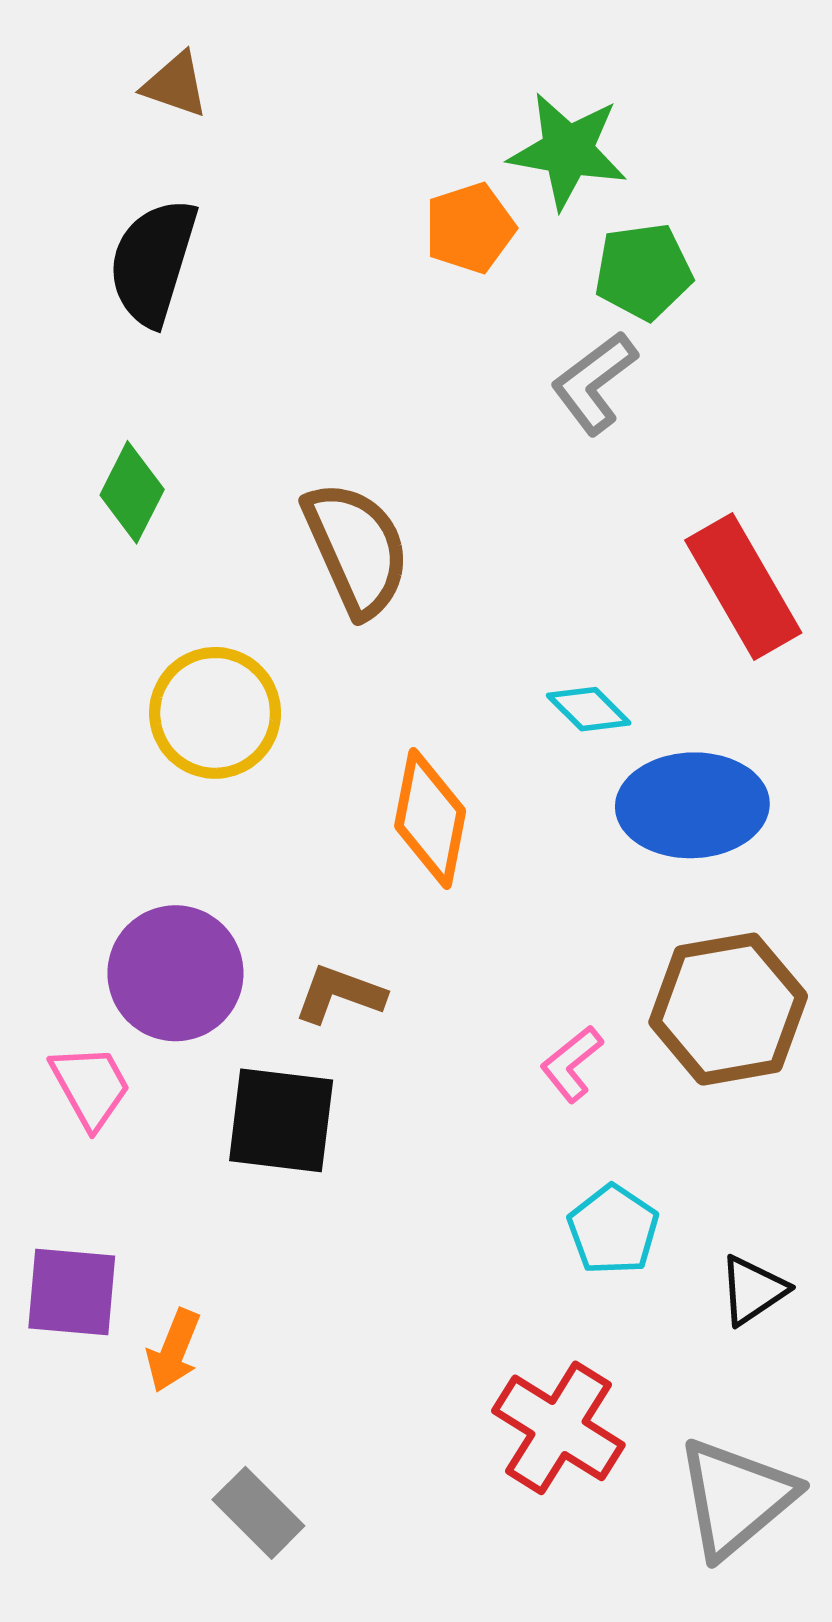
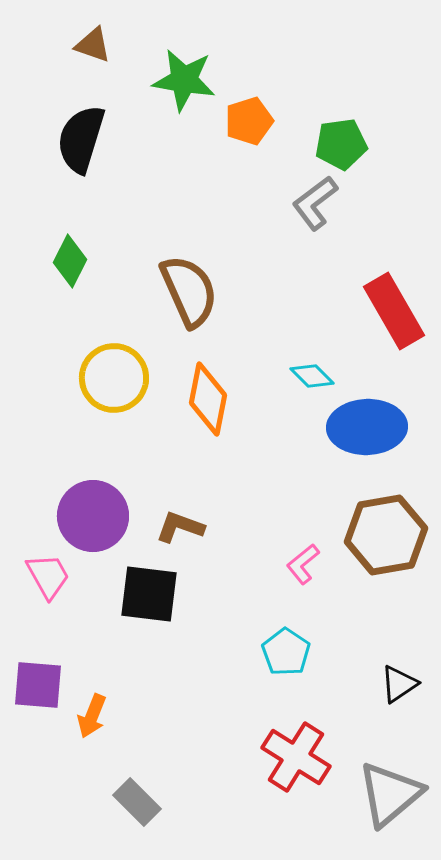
green star: (568, 151) -> (184, 80), moved
orange diamond: (430, 819) -> (208, 399), moved
cyan pentagon: (613, 1230) -> (286, 652), moved

